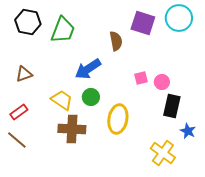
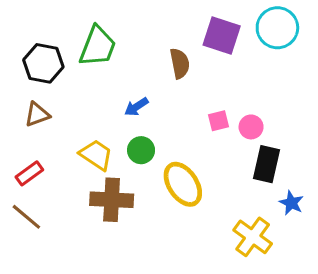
black hexagon: (28, 22) -> (43, 63), moved
blue arrow: (88, 69) -> (136, 107), size x0.6
yellow ellipse: (118, 119) -> (183, 184), turned -44

